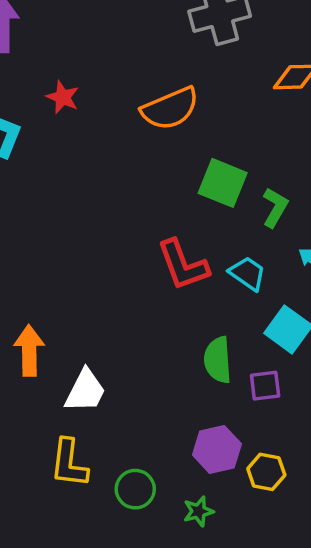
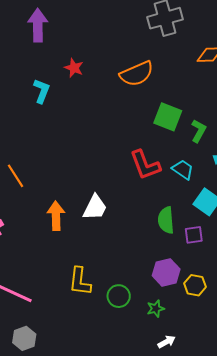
white trapezoid: (85, 391) -> (95, 207), moved

